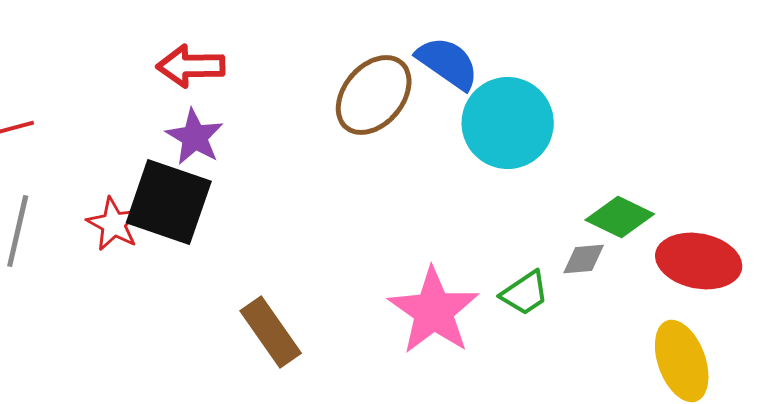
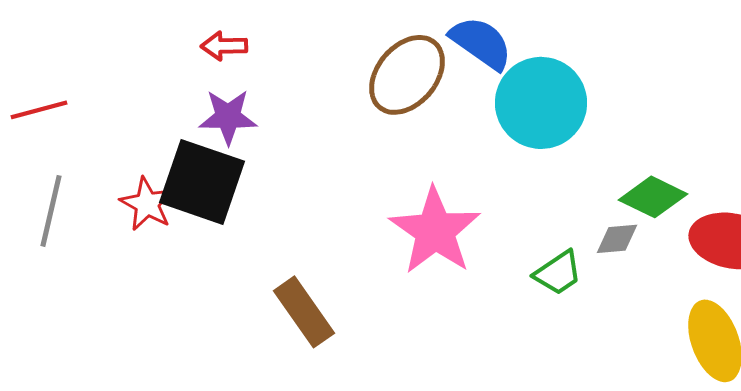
red arrow: (191, 66) -> (224, 46), size x0.7
purple star: (195, 137) -> (228, 117), turned -30
pink star: (434, 311) -> (435, 231), moved

